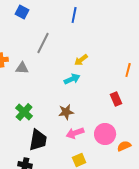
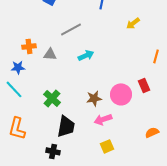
gray line: (43, 43) -> (71, 29), turned 35
yellow arrow: (81, 60) -> (133, 23), moved
cyan arrow: (72, 79) -> (86, 55), moved
pink circle: (105, 134) -> (121, 94), moved

